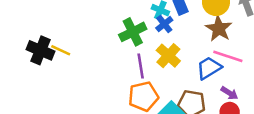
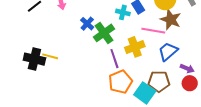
blue cross: (164, 24) -> (87, 24), moved
yellow cross: (168, 56) -> (135, 47), turned 36
pink line: (228, 56) -> (153, 31), moved

